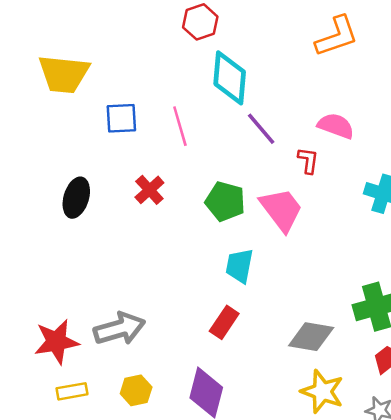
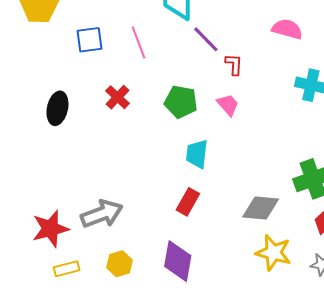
pink semicircle: (336, 126) -> (287, 29), moved
red L-shape: (308, 160) -> (234, 64), moved
pink trapezoid: (281, 209) -> (228, 105), size x0.6

